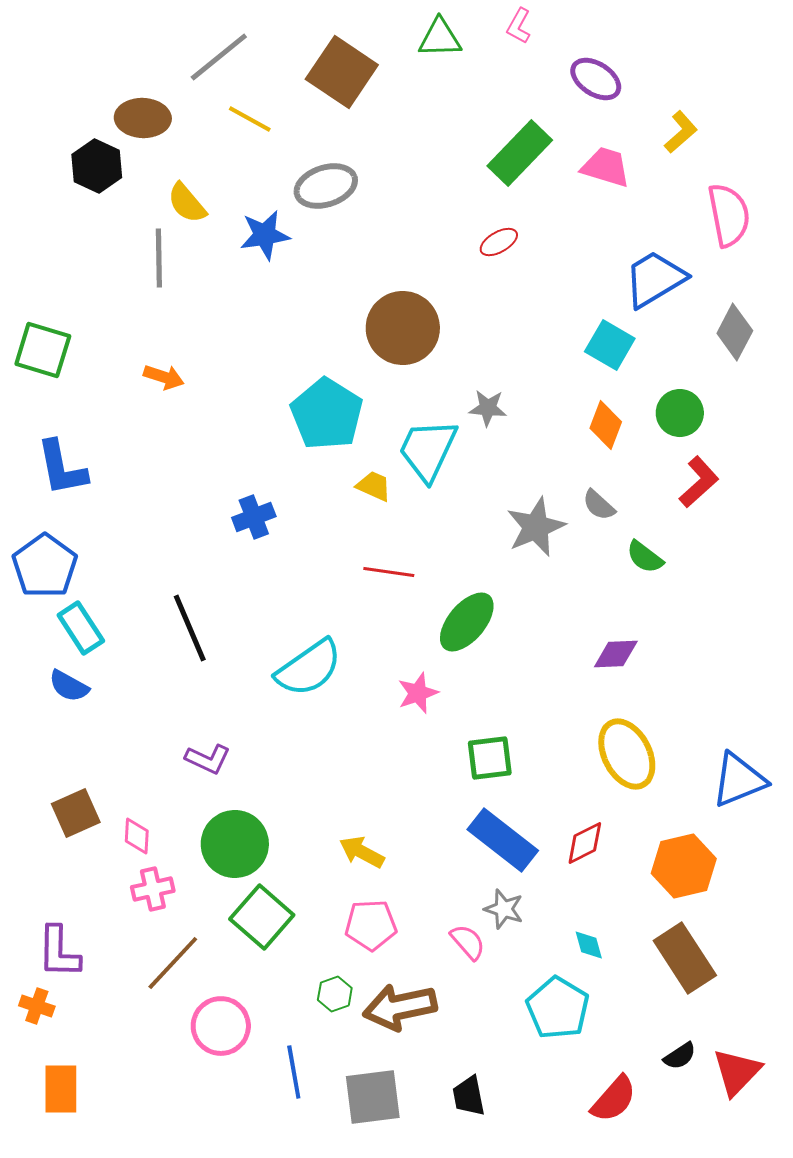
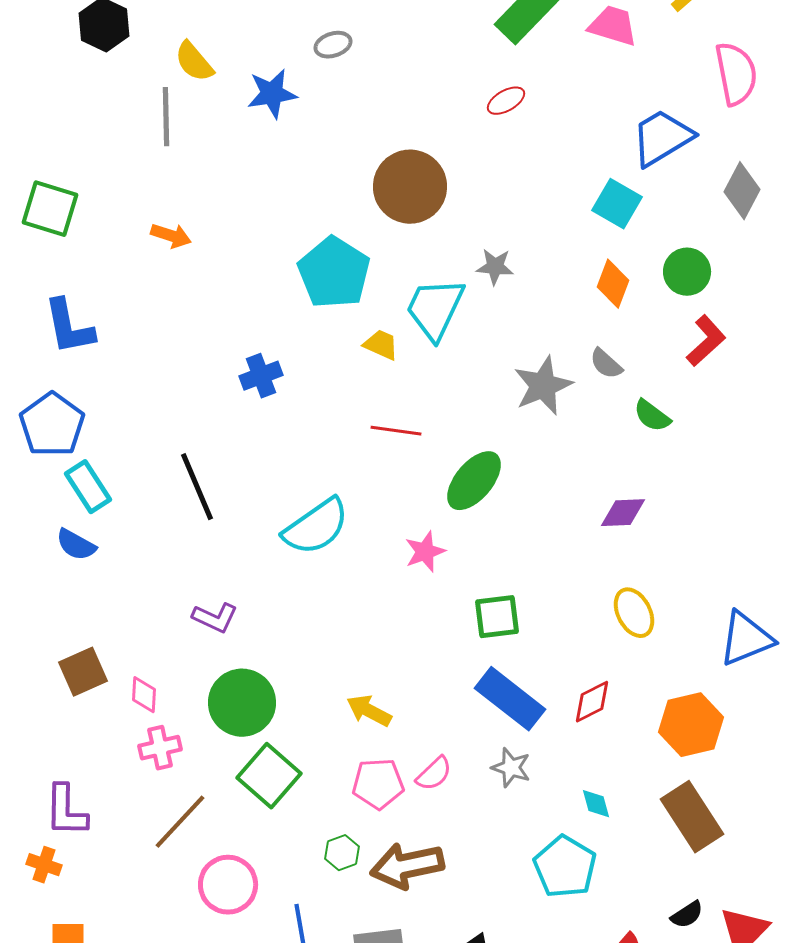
gray ellipse: (326, 186) -> (333, 45), size x0.6
yellow ellipse: (627, 754) -> (634, 613), size x0.7
pink semicircle: (468, 942) -> (434, 774), moved, turned 87

